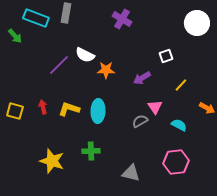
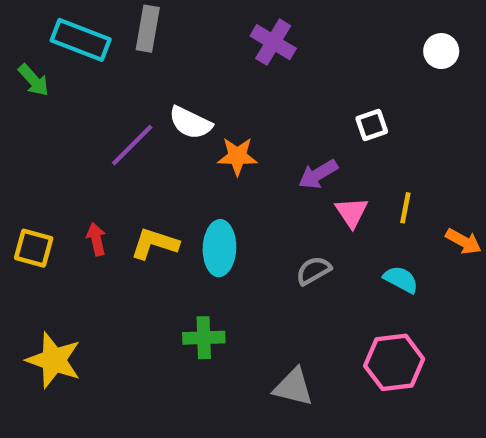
white circle: (197, 23) -> (441, 51), size x0.6
yellow line: (181, 85) -> (405, 208), moved, turned -32
pink triangle: (155, 107) -> (352, 212), moved
yellow star: (52, 161) -> (54, 360), moved

